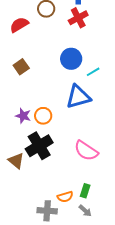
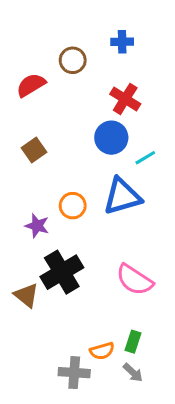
red cross: (78, 18) -> (125, 99), moved, turned -30
orange circle: (43, 116) -> (73, 206), moved

